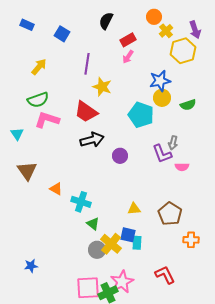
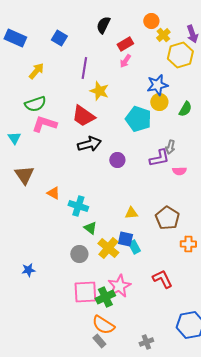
blue rectangle: (27, 25) -> (15, 38), moved, size x1.5
green semicircle: (188, 105) -> (185, 109), turned -42
purple L-shape: (162, 154) -> (159, 158), turned -80
cyan rectangle: (137, 243) -> (134, 247), turned -32
gray circle: (97, 250) -> (79, 254), moved

